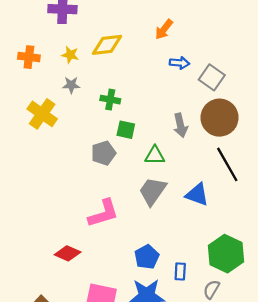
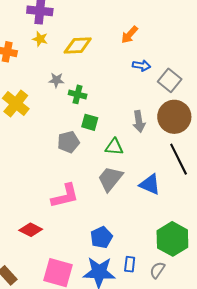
yellow star: (70, 55) -> (40, 39), moved
gray star: (71, 85) -> (56, 80), moved
blue rectangle: (180, 271) -> (130, 264), moved

